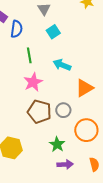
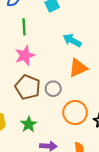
cyan arrow: (62, 65) -> (72, 40), moved
green star: (57, 144) -> (29, 124), moved

